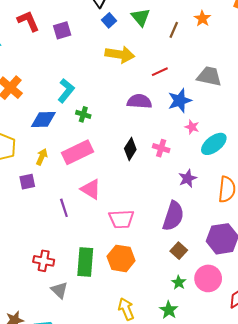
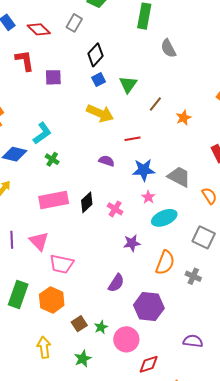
orange star: (202, 19) -> (184, 118), moved
gray trapezoid: (209, 76) -> (179, 177), moved
purple semicircle: (139, 101) -> (107, 161), size x0.7
pink rectangle: (77, 152) -> (54, 200), moved
pink triangle: (91, 189) -> (39, 241), moved
purple semicircle: (173, 216) -> (116, 283), moved, size x0.7
brown square: (179, 251) -> (79, 324), moved
green star: (179, 282) -> (101, 327), moved

